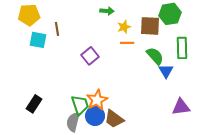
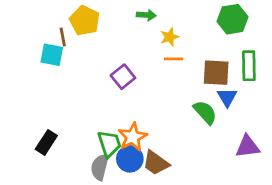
yellow pentagon: (29, 15) -> (85, 21), moved, turned 30
brown square: (150, 26) -> (216, 73), moved
brown line: (57, 29) -> (63, 37), moved
green semicircle: (155, 56) -> (205, 112), moved

